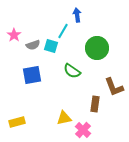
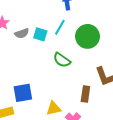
cyan line: (63, 31) -> (60, 27), moved
blue square: (32, 75) -> (23, 93), moved

